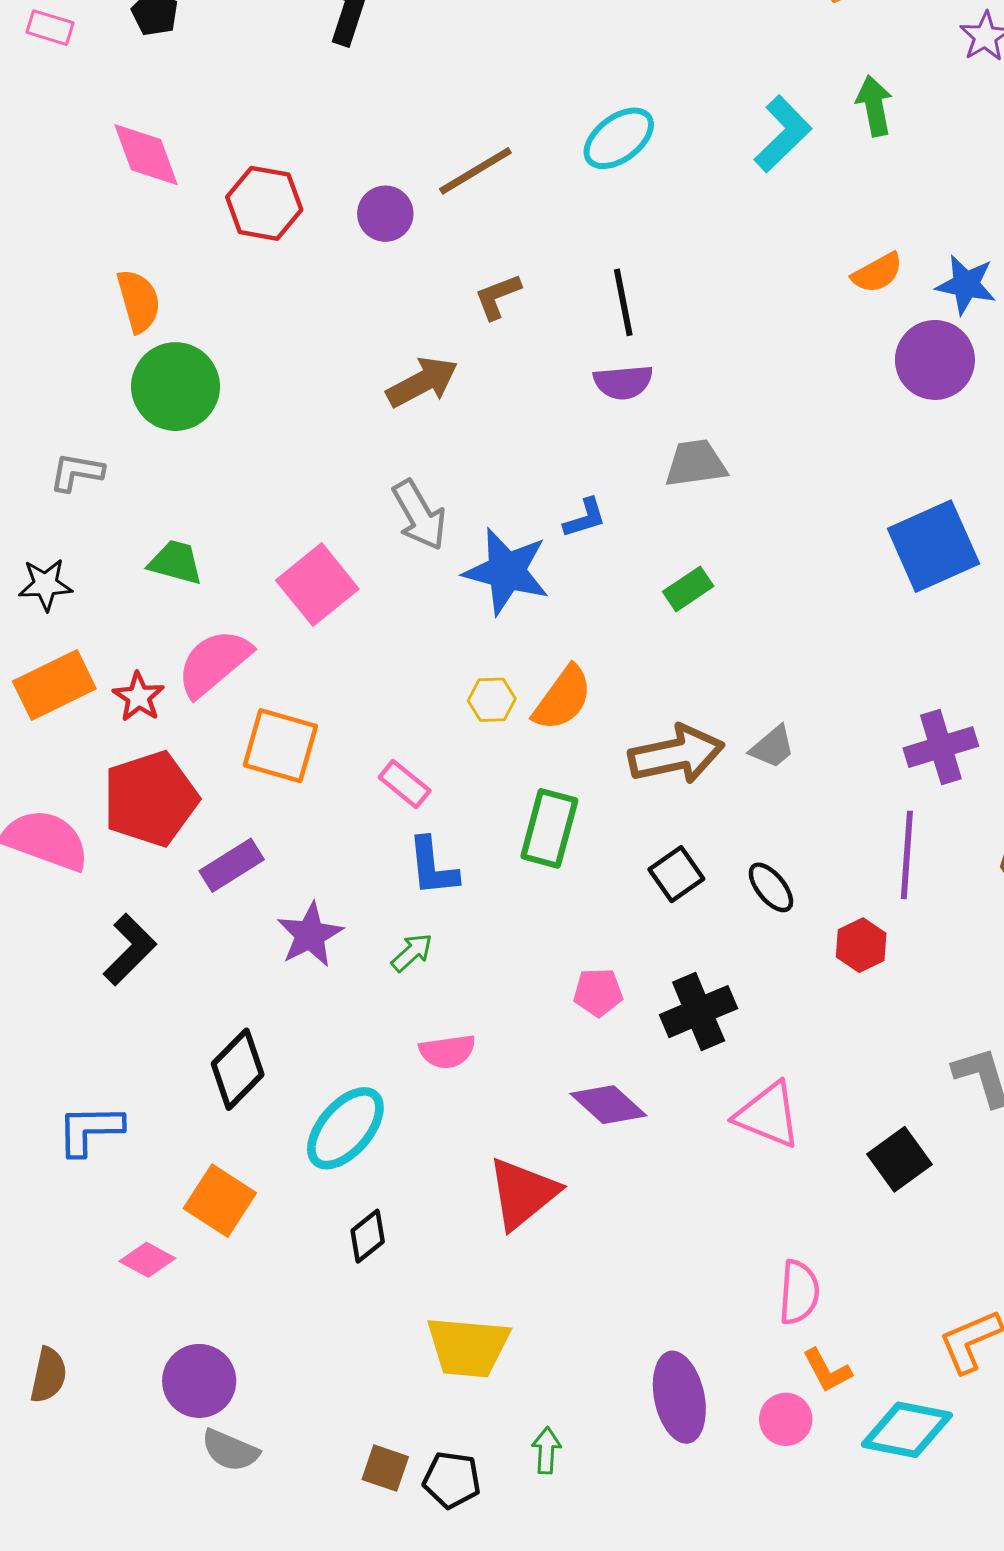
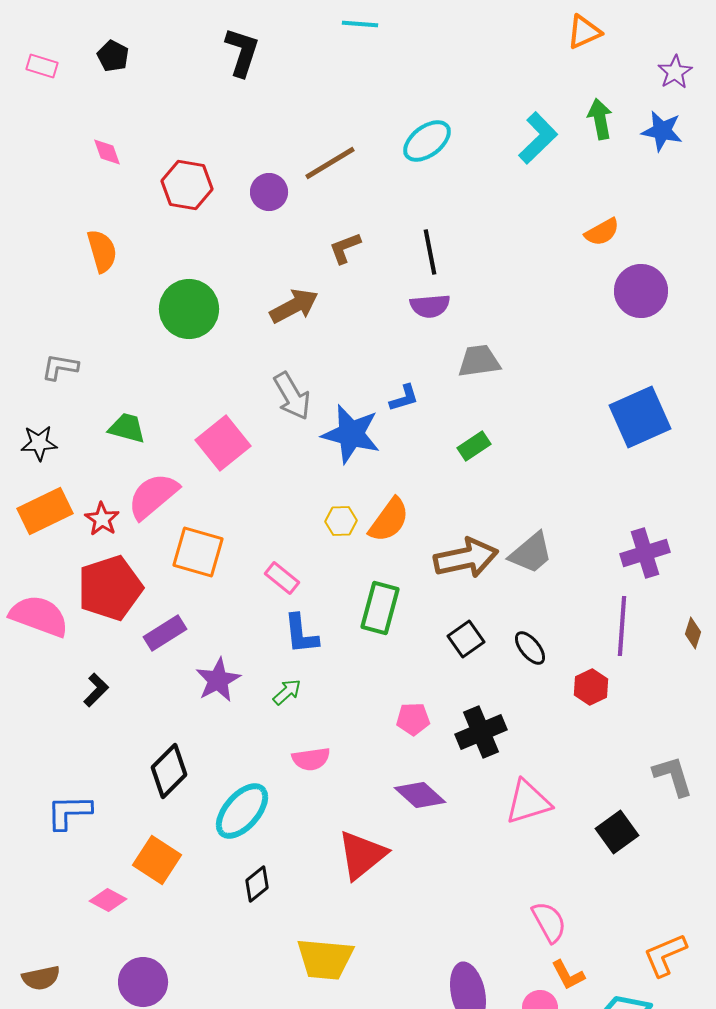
pink diamond: (146, 155) -> (107, 152), size x0.6
blue star: (966, 285) -> (662, 131), moved
green circle: (176, 387) -> (189, 309), moved
gray trapezoid: (772, 747) -> (531, 553), size x1.4
black L-shape: (130, 949) -> (96, 690), size x0.7
pink triangle: (768, 1115) -> (528, 802), turned -39
pink semicircle: (799, 1292) -> (549, 922), turned -33
brown semicircle: (48, 1375) -> (41, 978), turned 66

